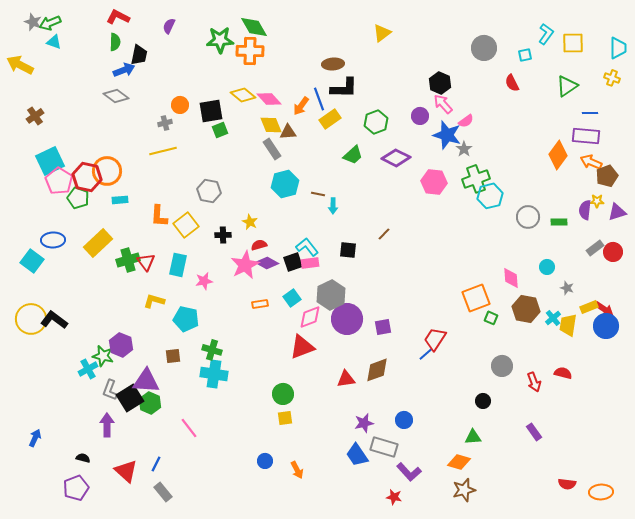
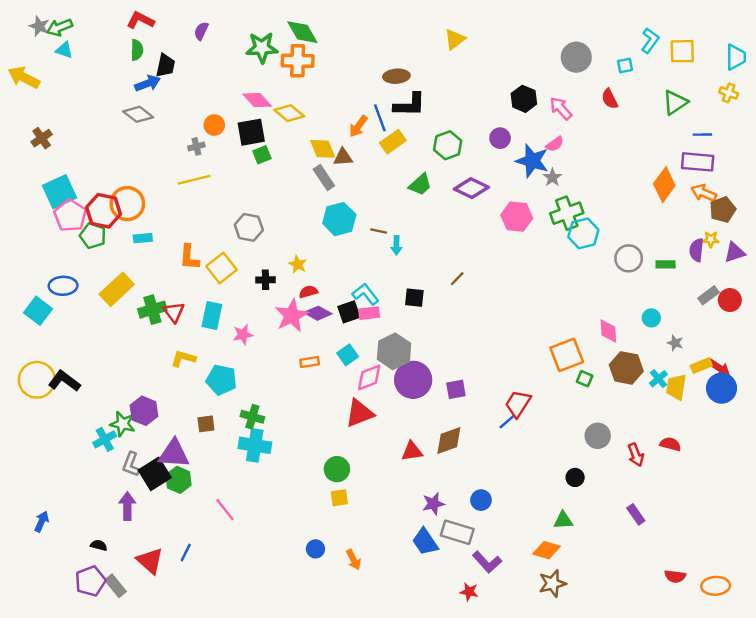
pink diamond: (269, 99) -> (257, 100), moved
pink arrow: (443, 104) -> (561, 108), moved
gray rectangle: (163, 492) -> (115, 586), moved

